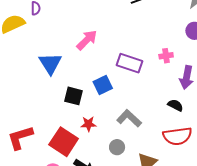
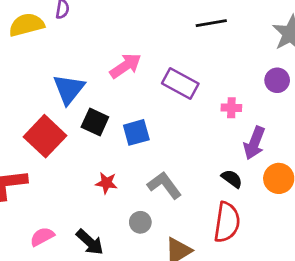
purple rectangle: (129, 63) -> (180, 83), moved
black square: (74, 96) -> (95, 122), moved
red semicircle: (177, 136) -> (227, 222), turned -84
red square: (64, 142) -> (45, 136), moved

